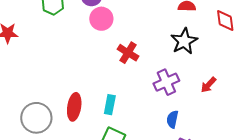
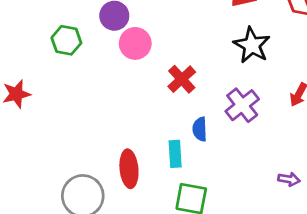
red cross: (128, 53) -> (182, 79), turned 30
blue semicircle: (172, 119) -> (200, 129), moved

